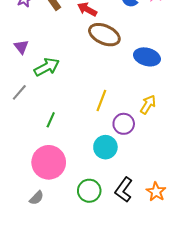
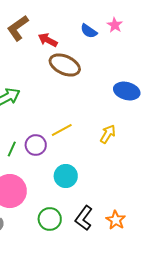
blue ellipse: (147, 57) -> (127, 91), moved
yellow line: (101, 101) -> (62, 130), turned 40
purple circle: (124, 124) -> (36, 145), moved

